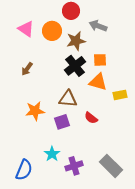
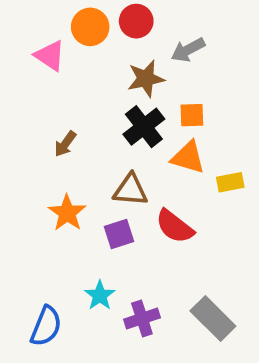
gray arrow: (98, 26) -> (188, 50), turned -48
orange circle: (52, 31) -> (90, 27), moved
brown arrow: (27, 69) -> (65, 144), moved
orange star: (35, 111) -> (67, 213), turned -30
red semicircle: (91, 118) -> (175, 226), size x1.5

